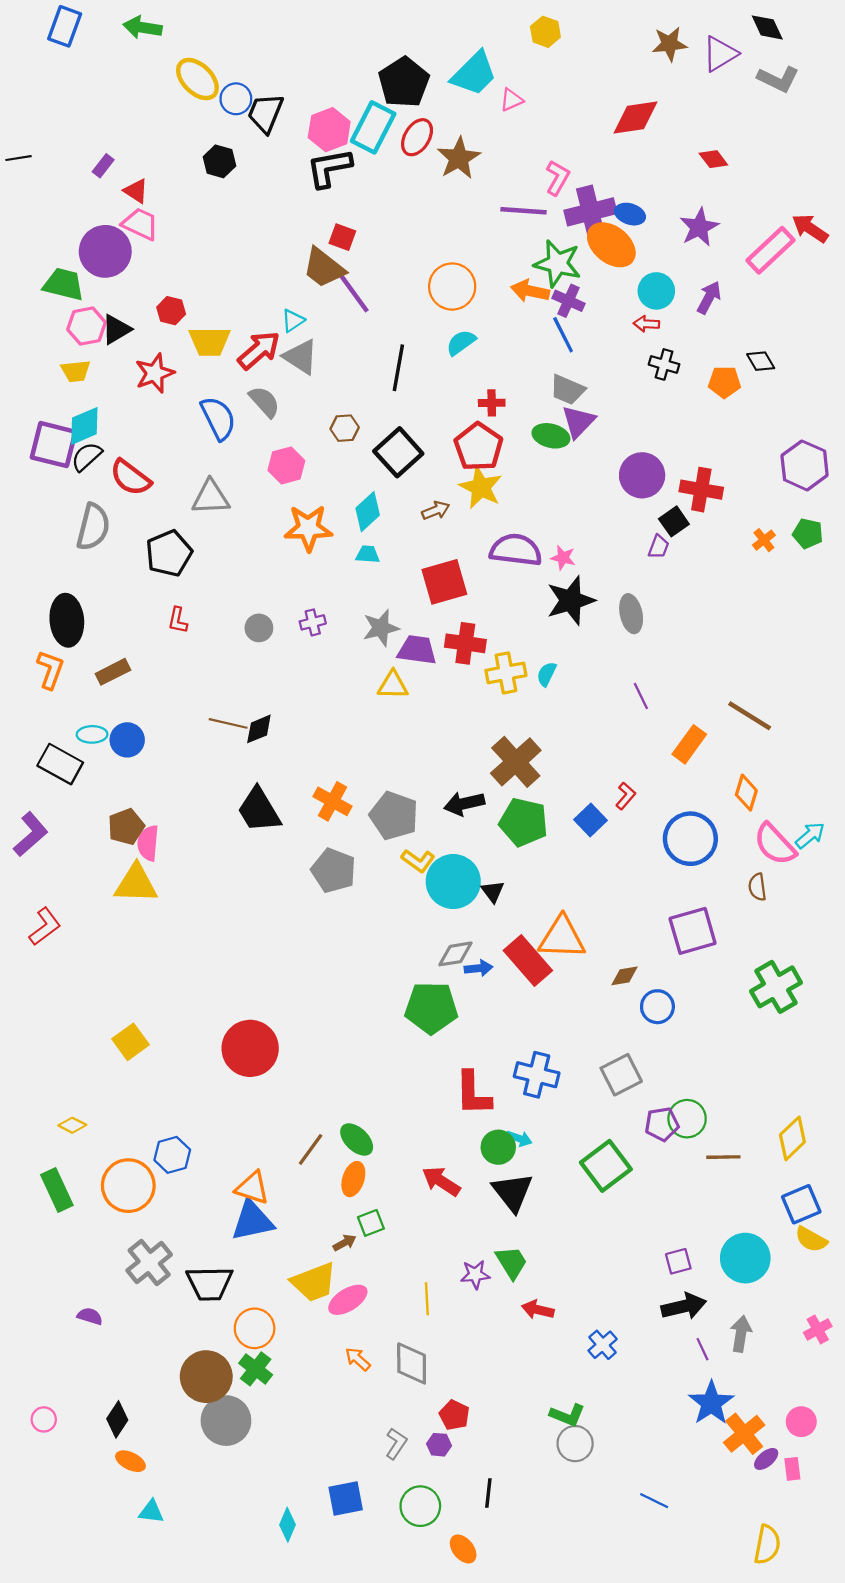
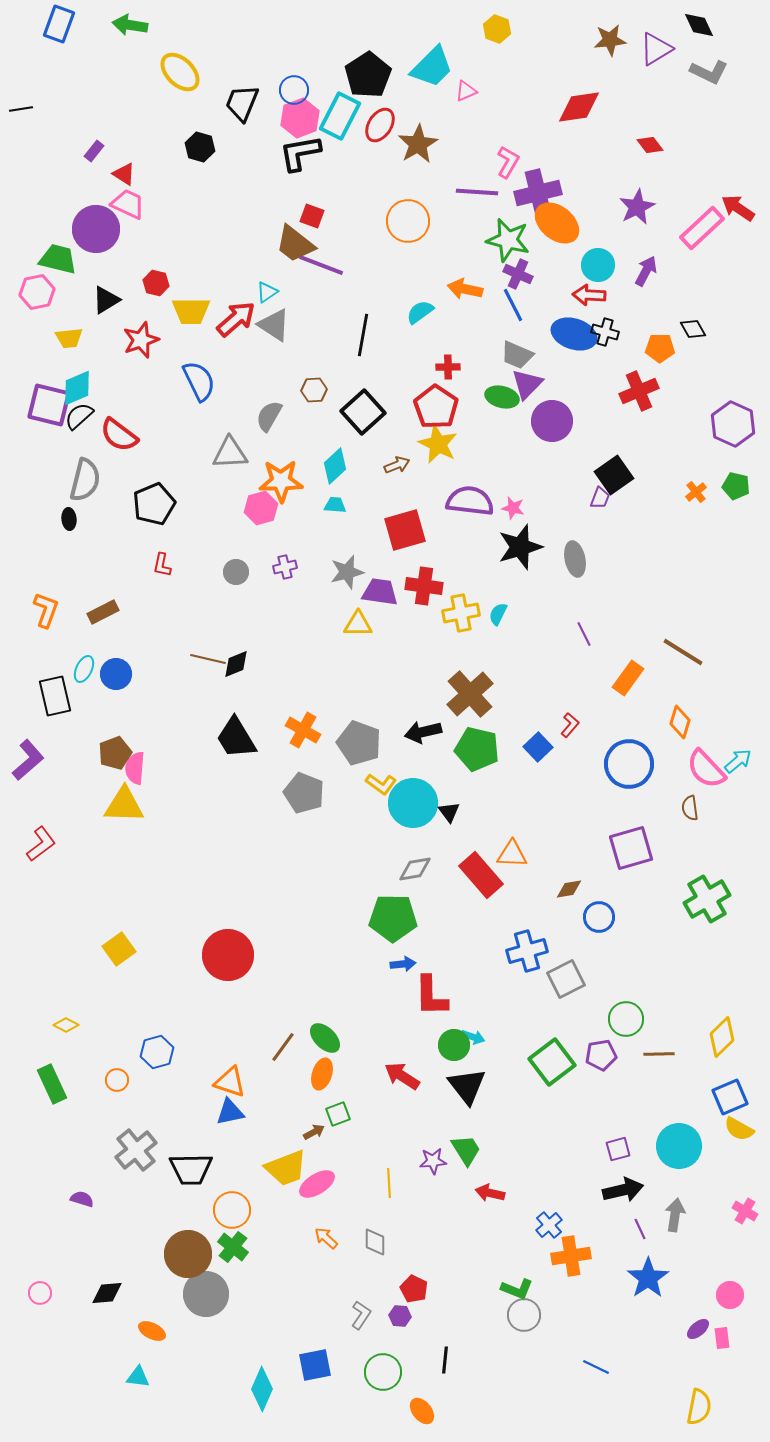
blue circle: (236, 99) -> (294, 90), moved
black line: (19, 158) -> (21, 109), moved
blue ellipse: (630, 214) -> (574, 334), moved, size x1.6
orange circle: (452, 287) -> (408, 221), moved
purple line: (352, 291) -> (321, 265), turned -33
orange arrow: (530, 291) -> (465, 289), moved
red arrow: (646, 324) -> (589, 295), size x1.4
pink hexagon: (87, 326) -> (37, 292), moved
gray semicircle: (264, 402) -> (269, 416), moved, turned -108
pink hexagon: (286, 465) -> (261, 508), moved
purple circle: (642, 475) -> (552, 421), moved
red cross: (701, 490) -> (639, 391), moved, turned -33
gray triangle: (211, 497) -> (230, 453), moved
black square: (674, 521) -> (614, 475), size x1.4
black ellipse: (67, 620) -> (69, 519), moved, size x0.5
cyan ellipse: (92, 734) -> (84, 669), turned -64
black rectangle: (60, 764) -> (55, 696), turned 48
orange triangle: (562, 938) -> (512, 854), size x0.7
blue arrow: (478, 968) -> (403, 964), moved
blue cross: (537, 1075) -> (527, 951), moved, turned -30
purple pentagon: (662, 1124) -> (601, 1055), moved
orange circle: (128, 1186) -> (117, 1080), size x0.5
blue triangle: (252, 1221) -> (230, 1112), size x0.7
pink cross: (818, 1329) -> (745, 1211), turned -30
gray diamond: (412, 1363) -> (375, 1242), size x0.7
black diamond: (117, 1419) -> (107, 1293), turned 52
orange cross: (744, 1434) -> (571, 1256), moved, turned 30
orange ellipse: (130, 1461) -> (152, 1331), moved
cyan diamond: (287, 1525) -> (262, 1389), size x1.4

